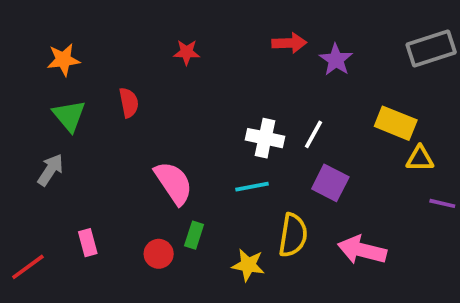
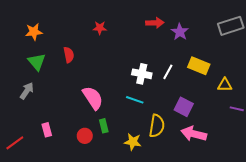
yellow rectangle: (396, 123) -> (199, 66), moved
purple square: (330, 183) -> (184, 107), moved
cyan line: (252, 187) -> (135, 100), turned 30
green rectangle: (194, 235) -> (104, 126), turned -32

